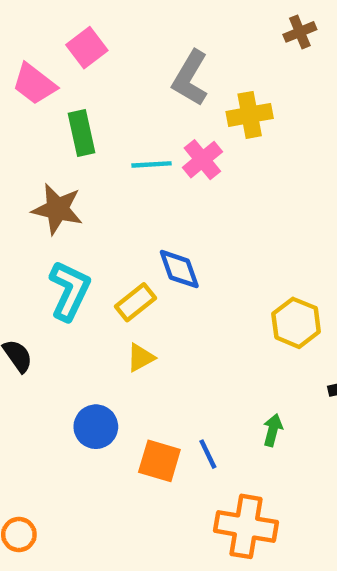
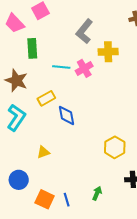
yellow rectangle: (135, 302) -> (46, 98), moved

